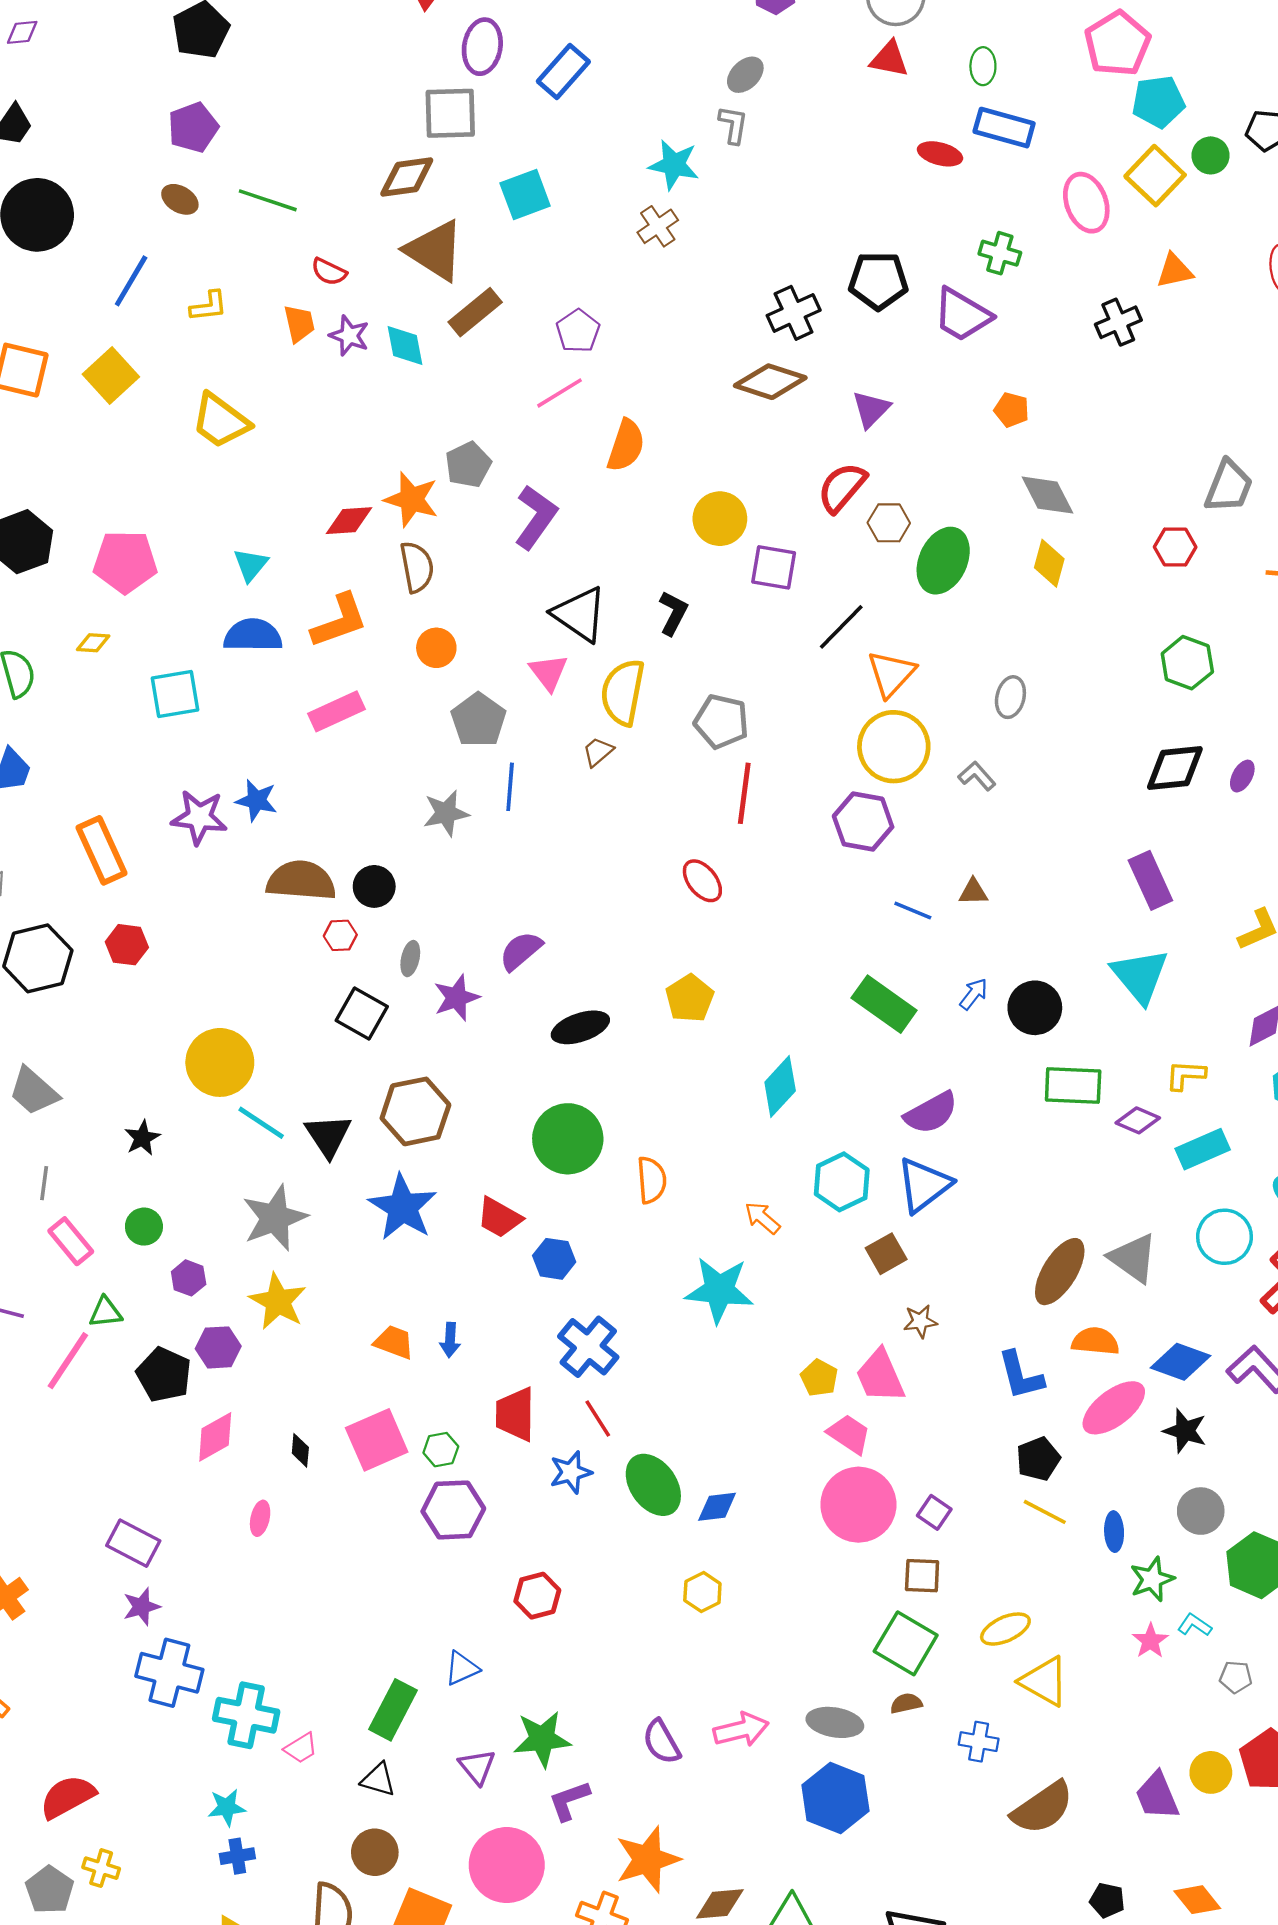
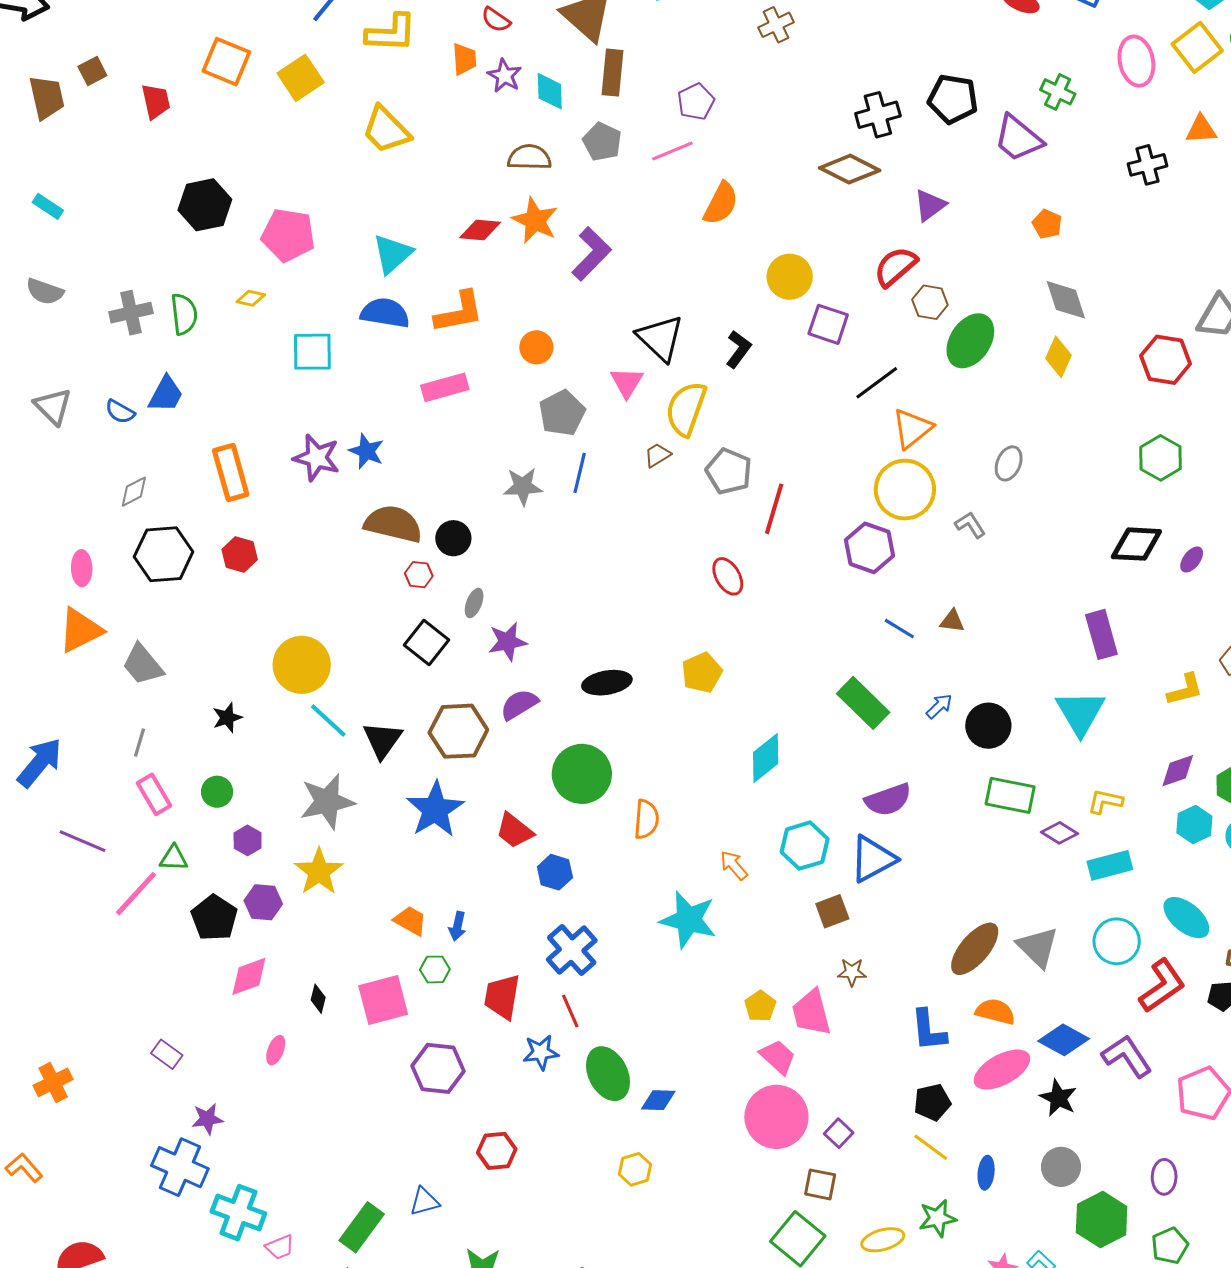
yellow L-shape: (209, 306) -> (391, 33), size x1.6
brown rectangle: (475, 312) -> (613, 73), turned -54
gray pentagon: (468, 465) -> (602, 142), moved, turned -30
purple L-shape: (536, 517) -> (591, 254), moved
red hexagon: (1175, 547) -> (1166, 360), size x1.4
cyan triangle: (251, 565) -> (392, 254), size x1.4
brown semicircle: (417, 567) -> (529, 157), moved, turned -87
gray pentagon: (721, 721) -> (729, 471), moved
purple semicircle: (521, 951) -> (519, 705), moved
green hexagon: (441, 1450) -> (435, 969), moved
purple rectangle: (133, 1543) -> (167, 1054), size x0.7
green star: (1152, 1579) -> (938, 1218), moved
purple star: (141, 1607) -> (207, 1119), moved

